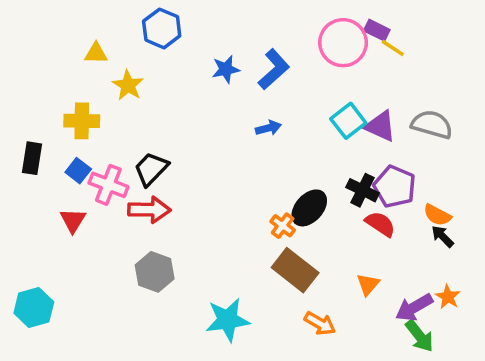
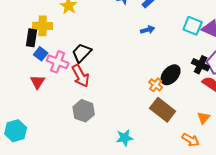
cyan square: (348, 121) -> (193, 26), turned -30
black rectangle: (32, 158) -> (32, 38), moved
red arrow: (149, 210) -> (81, 76), turned 60
cyan star: (227, 320) -> (125, 138), size x0.7
orange arrow: (320, 323) -> (191, 140), moved

